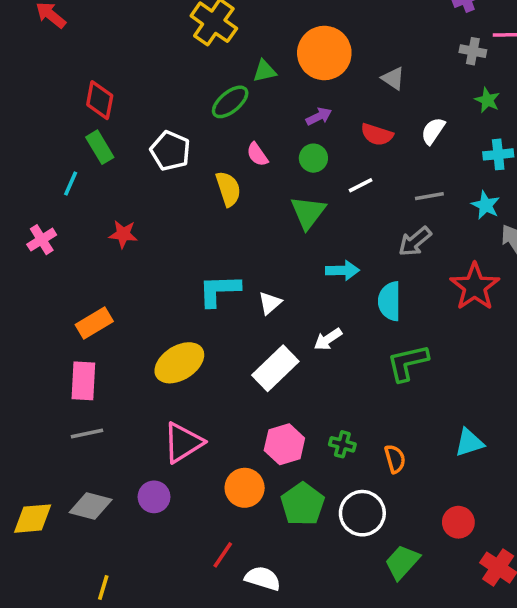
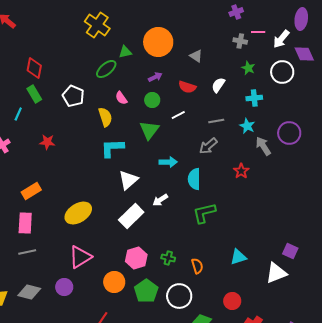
red star: (475, 287) -> (241, 171), size x0.6
cyan L-shape: (219, 290) -> (112, 148), moved
white triangle: (270, 303) -> (128, 180), size x1.5

